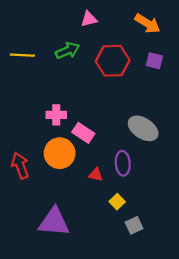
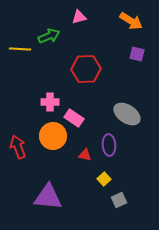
green arrow: (68, 51) -> (49, 36), moved
red hexagon: (113, 61) -> (86, 69), moved

